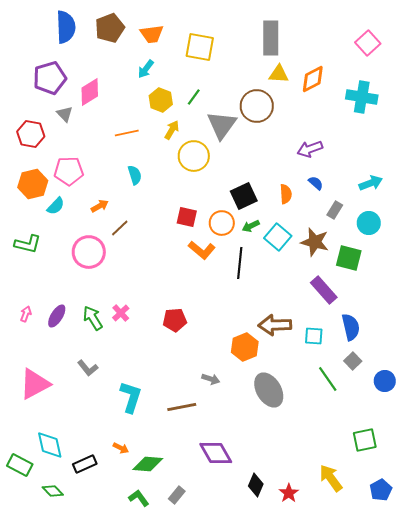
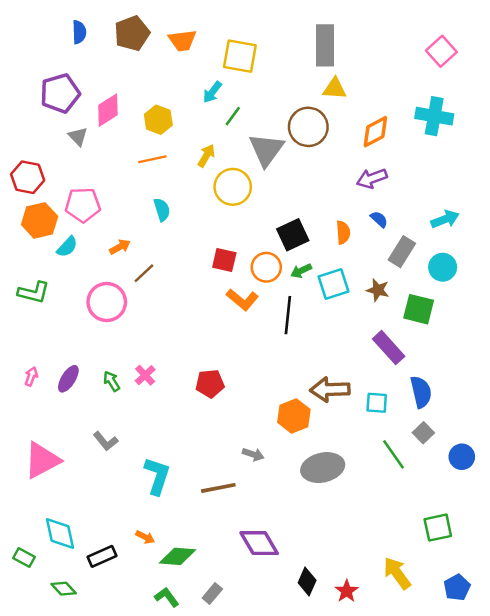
blue semicircle: (66, 27) -> (79, 32), size x0.6
cyan arrow: (146, 69) -> (212, 92), moved
orange diamond: (313, 79) -> (375, 132), moved
yellow hexagon: (161, 100) -> (158, 120), moved
red hexagon: (31, 134) -> (28, 177), moved
gray rectangle: (335, 210) -> (402, 252), size x1.4
cyan square: (278, 237) -> (333, 284), turned 32
brown star: (315, 242) -> (378, 290), size x0.7
green arrow: (93, 318) -> (112, 381), size x0.7
gray ellipse: (269, 390) -> (323, 468), turned -72
green rectangle: (20, 465) -> (24, 557), size x0.7

